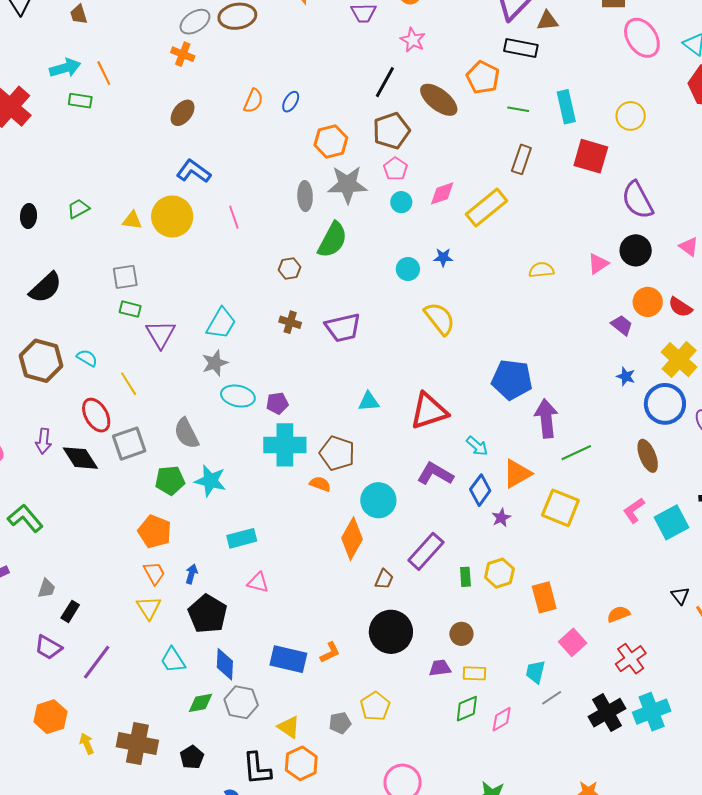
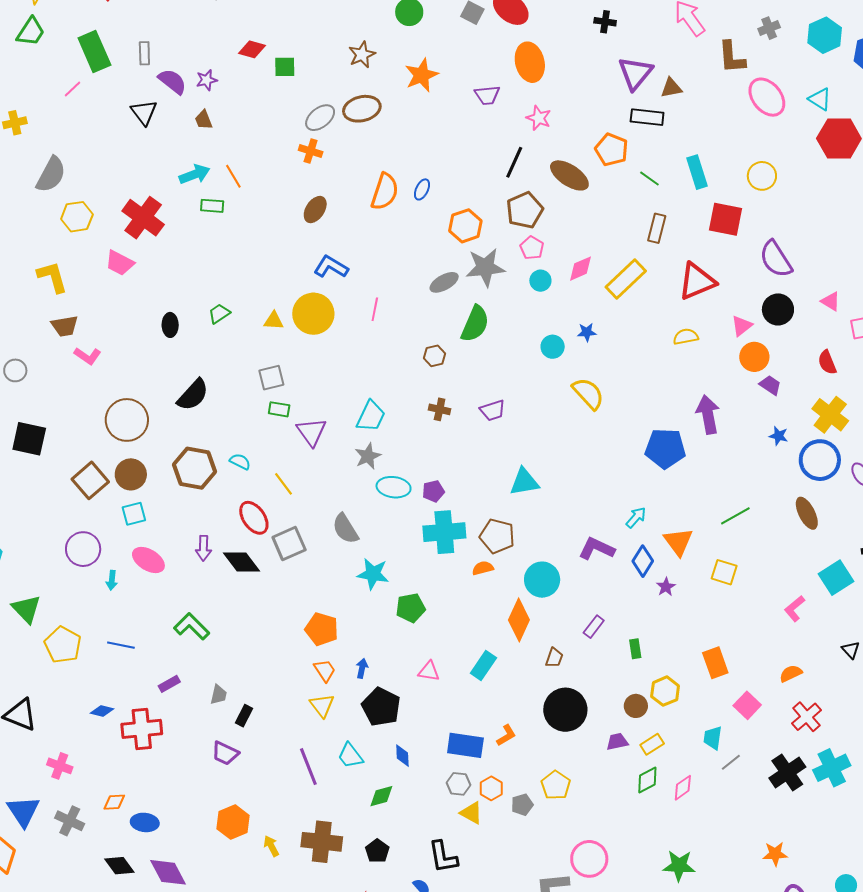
orange semicircle: (253, 101) -> (385, 192), size x1.5
green line: (518, 109) -> (649, 178), turned 30
gray ellipse: (305, 196) -> (444, 282), turned 68
pink line: (234, 217) -> (375, 309), turned 35
orange circle: (648, 302) -> (754, 357), moved
red semicircle: (680, 307) -> (827, 362), turned 40
purple trapezoid: (343, 328) -> (493, 410), size x0.7
cyan triangle: (369, 402) -> (524, 482), size x1.4
red triangle: (429, 411) -> (697, 281), moved
purple arrow: (546, 418) -> (708, 415), moved
cyan arrow: (477, 446) -> (636, 517), turned -85
orange triangle: (517, 474) -> (678, 542), turned -32
green pentagon: (170, 480) -> (411, 608), moved
orange semicircle: (320, 484) -> (483, 568), turned -30
yellow square: (560, 508) -> (724, 572), size x0.7
pink L-shape: (634, 510) -> (795, 609), moved
cyan rectangle: (242, 538) -> (483, 665), moved, turned -36
purple rectangle: (426, 551) -> (594, 627), size x0.6
yellow hexagon: (499, 573) -> (665, 691), moved
purple line: (97, 662) -> (308, 767), moved, turned -54
blue diamond: (225, 664) -> (402, 756), size x0.7
yellow rectangle: (474, 673) -> (652, 744), turned -30
gray hexagon: (241, 702) -> (459, 784), moved, size x0.7
orange hexagon: (301, 763) -> (491, 788), moved, size x0.7

